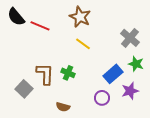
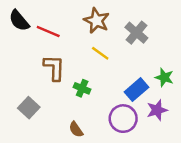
gray cross: (130, 38) -> (136, 33), moved
brown L-shape: (45, 74) -> (54, 68), moved
purple circle: (102, 98) -> (123, 119), size x1.5
brown semicircle: (63, 107) -> (76, 129), turned 40

